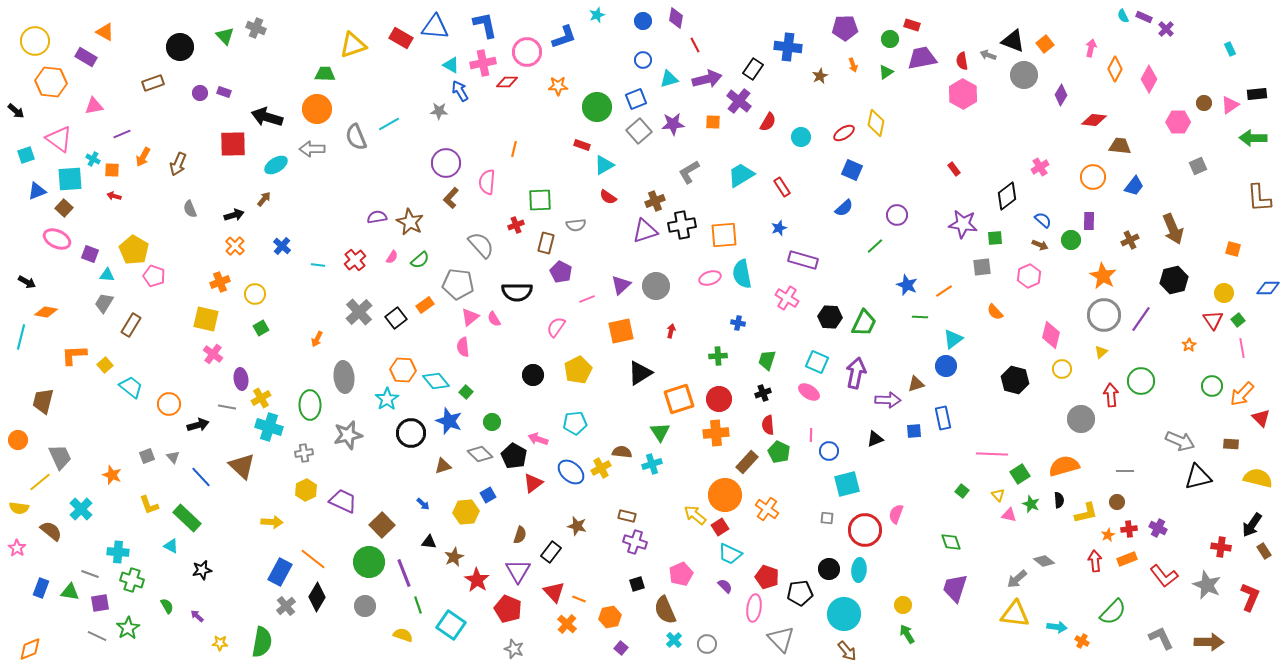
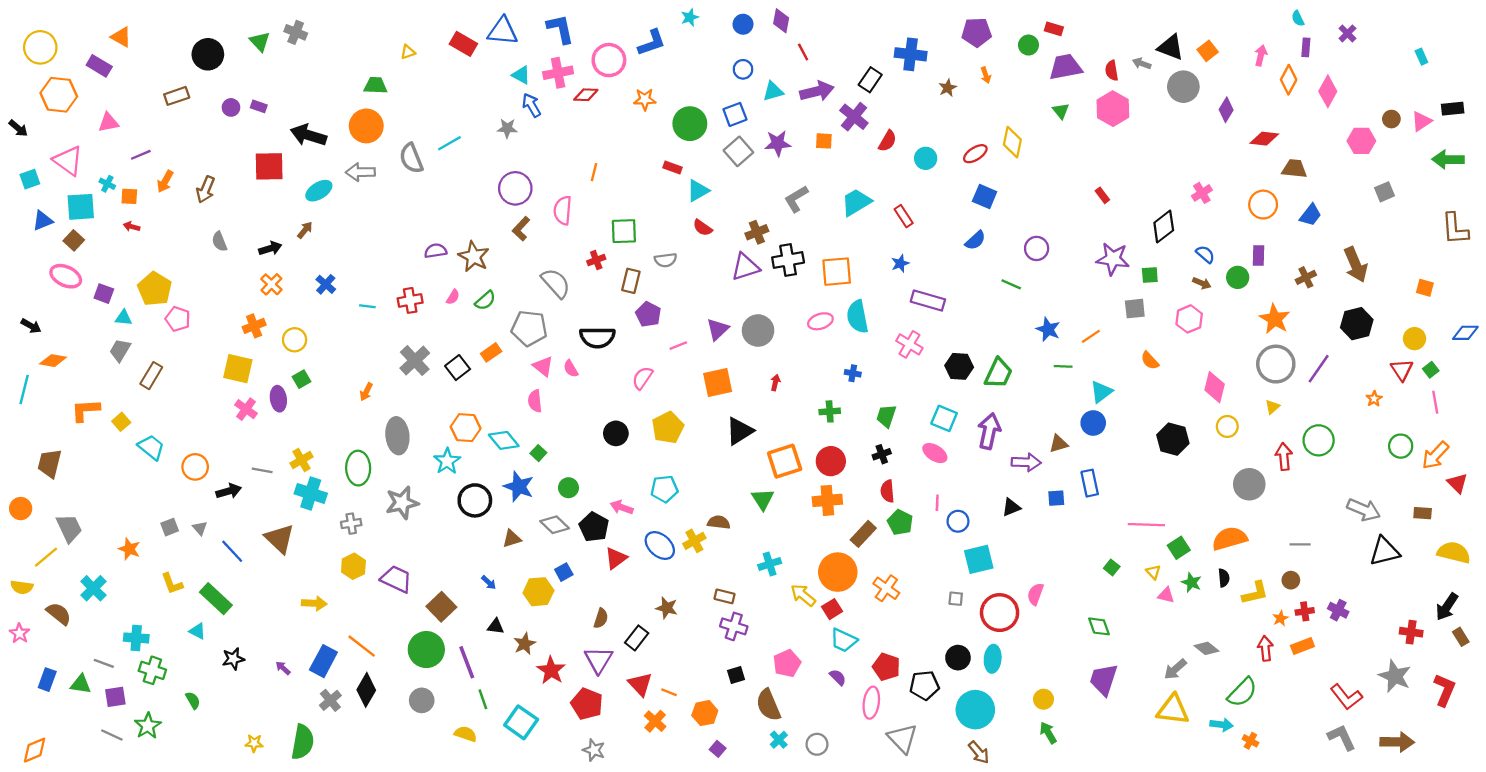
purple rectangle: (1144, 17) -> (1306, 47), moved, turned 70
yellow triangle: (353, 45) -> (408, 52), size x0.5
green triangle: (886, 72) -> (1061, 111), moved, turned -35
green line: (875, 246) -> (1011, 284), turned 66
red cross: (355, 260) -> (410, 300), turned 30
pink triangle: (470, 317) -> (543, 366), turned -42
purple ellipse: (241, 379) -> (278, 399), moved
cyan cross: (652, 464) -> (770, 564), moved
red L-shape: (1164, 576) -> (1346, 697), moved
green semicircle: (1113, 612) -> (1242, 692), moved
purple arrow: (197, 616) -> (283, 668), moved

